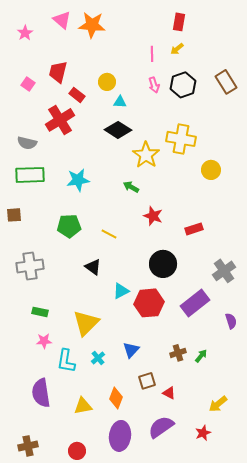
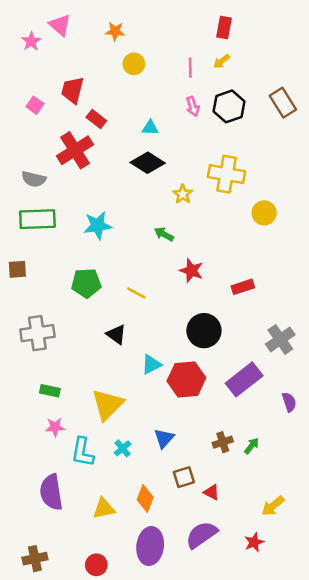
pink triangle: (62, 20) -> (60, 25), moved
orange star: (92, 25) -> (115, 31), size x0.6
yellow circle: (107, 82) -> (134, 64), moved
yellow star: (146, 155) -> (183, 194), size x0.6

